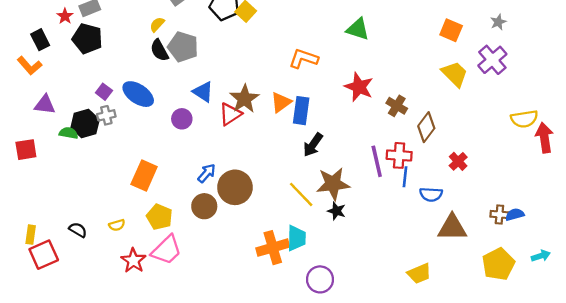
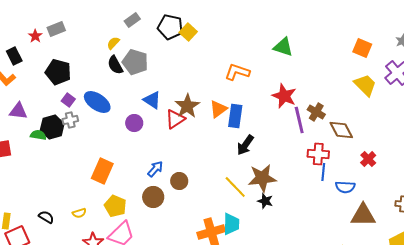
black pentagon: (87, 39) -> (58, 72), moved
brown diamond: (426, 127) -> (341, 130), turned -65
purple line: (377, 161) -> (299, 120), moved
brown circle: (235, 187) -> (179, 181), size x0.6

